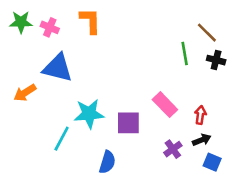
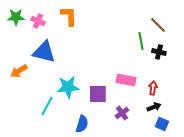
black cross: (216, 60) -> (159, 52), moved
pink rectangle: (165, 105) -> (126, 80), turned -36
purple cross: (173, 149) -> (122, 113), moved

